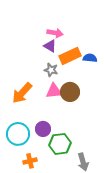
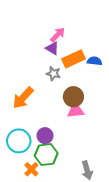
pink arrow: (55, 33) -> (58, 35), turned -56
pink triangle: (54, 91) -> (76, 110), moved
green hexagon: (60, 144) -> (46, 155), moved
orange cross: (30, 161) -> (31, 169), turned -32

